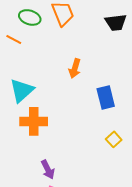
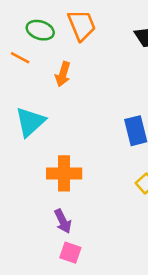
orange arrow: (75, 68) -> (63, 74), moved
orange cross: (34, 121) -> (64, 173), moved

